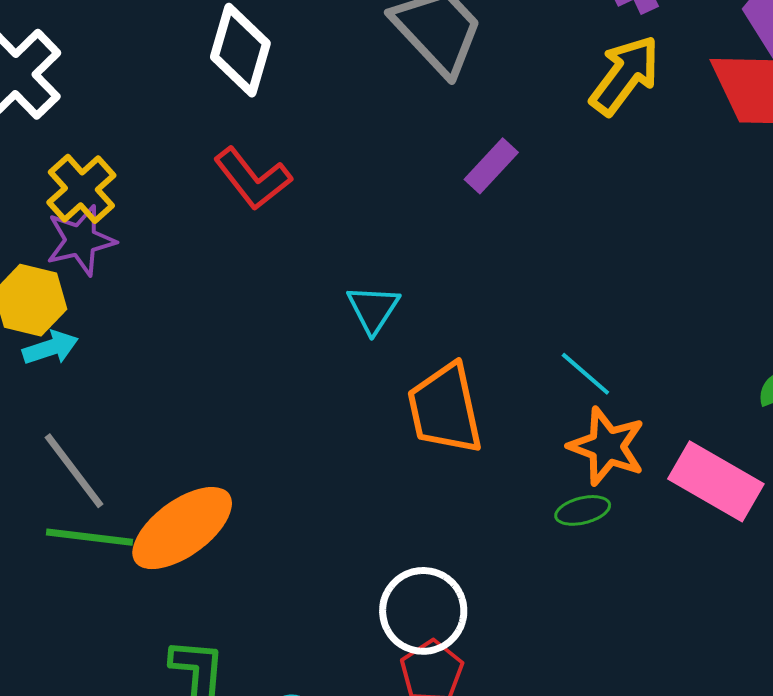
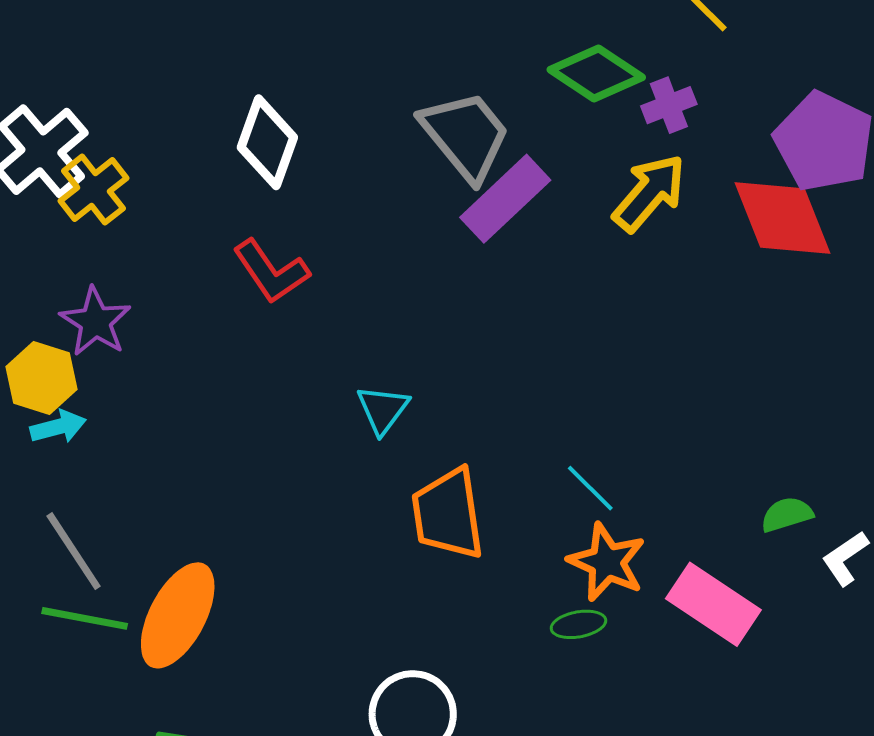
purple rectangle: (491, 166) -> (505, 199), moved, size x1.6
yellow cross: (81, 189) -> (93, 190), moved
purple star: (81, 240) -> (95, 322), turned -30
orange ellipse: (182, 528) -> (178, 615), turned -30

